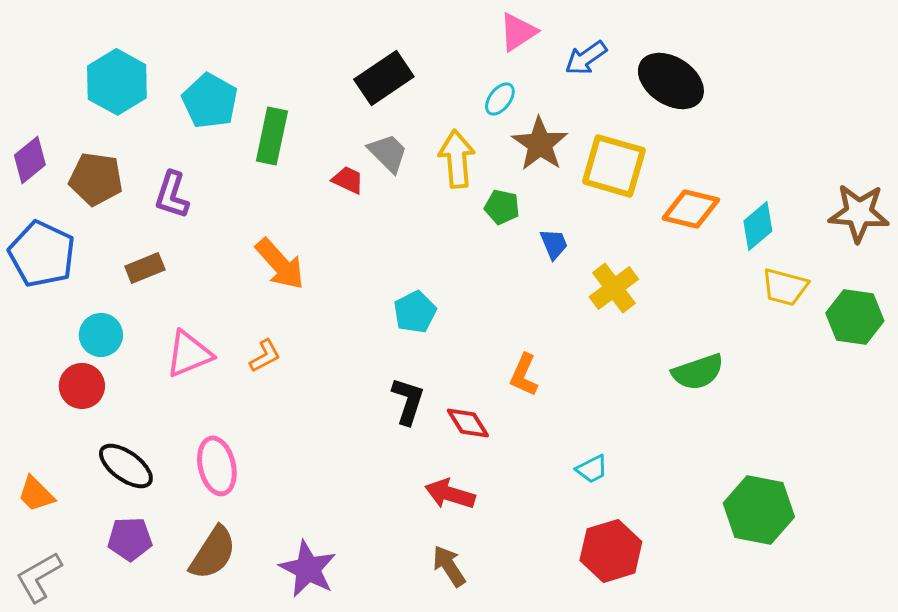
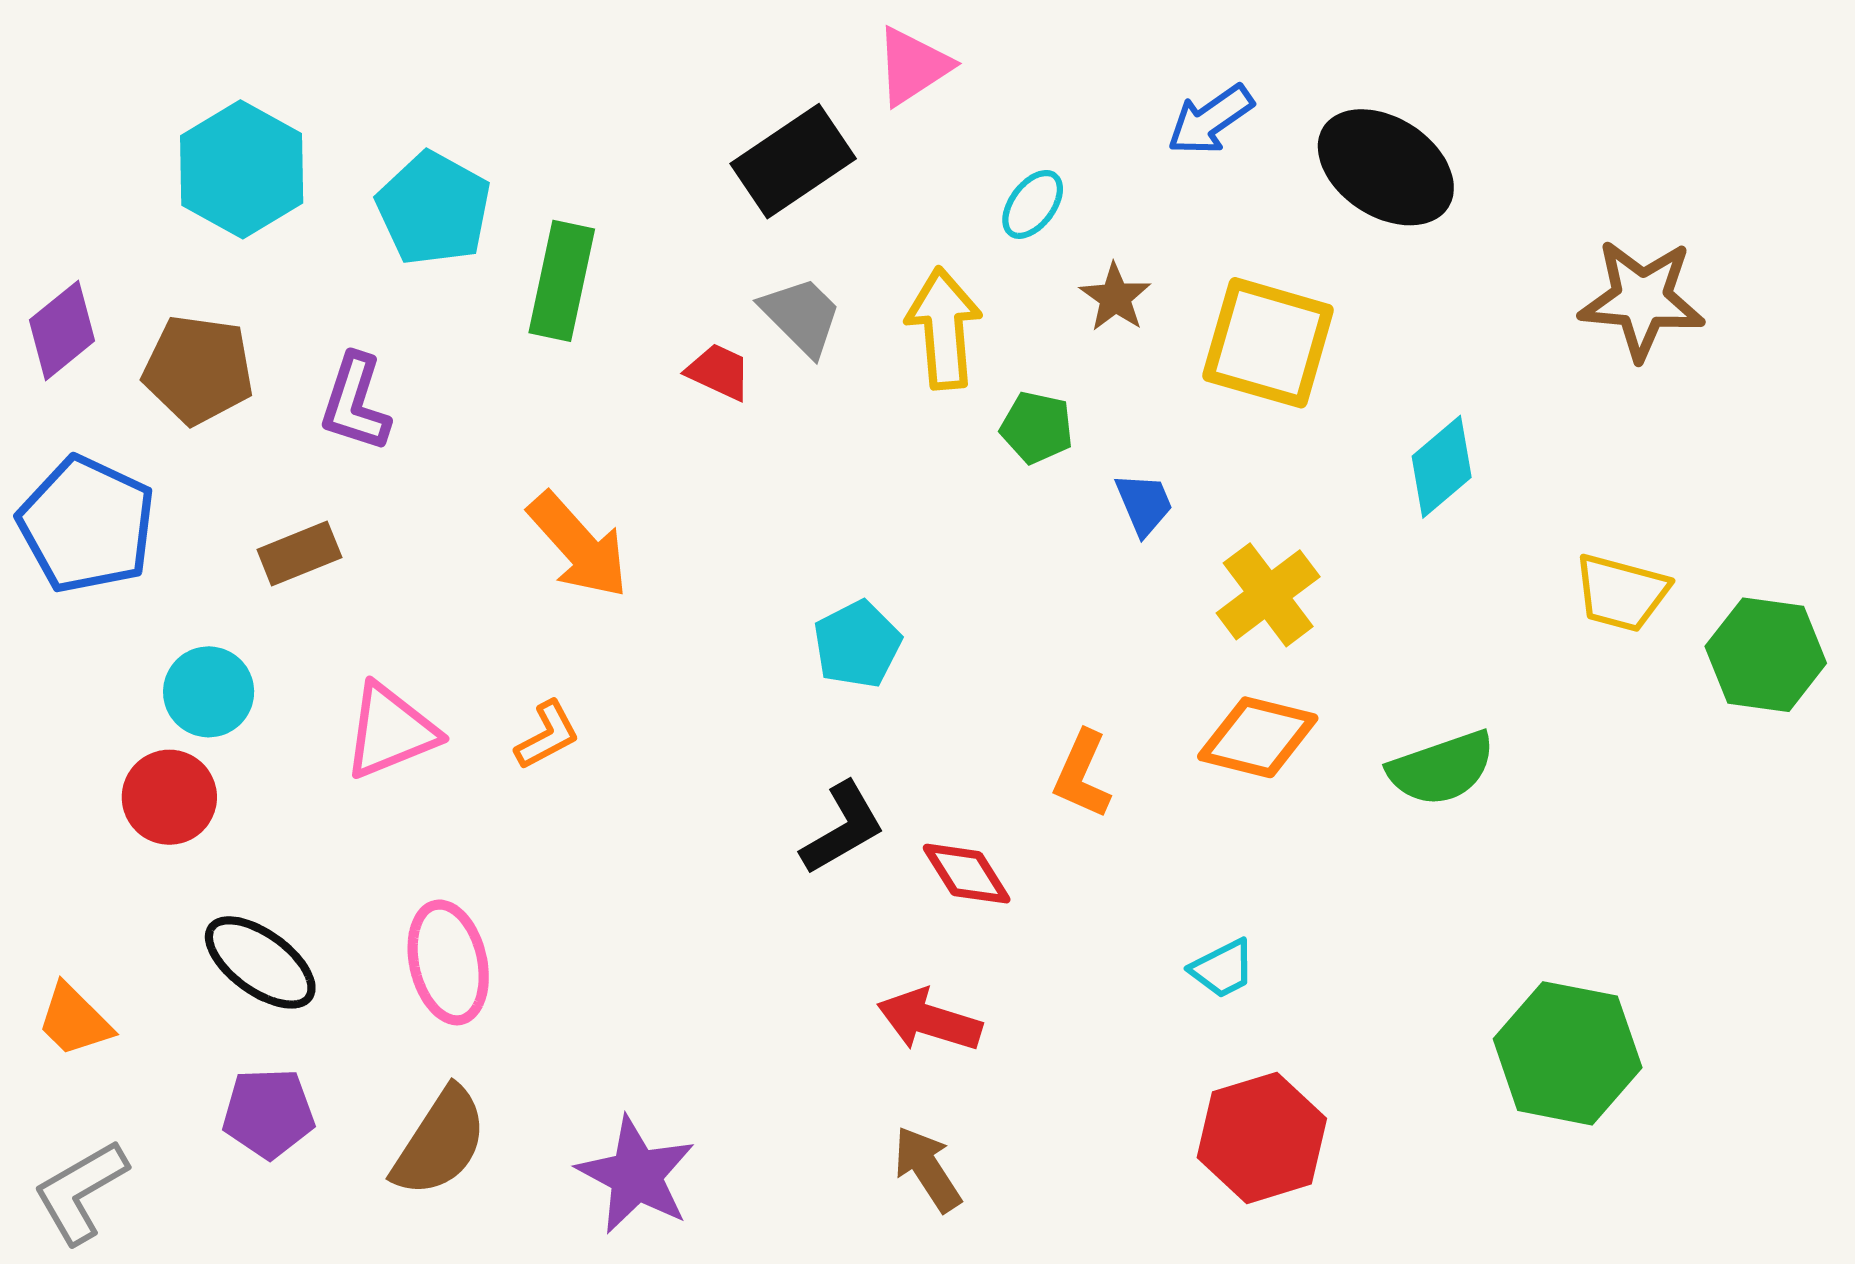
pink triangle: (518, 32) -> (913, 66), moved
brown star: (540, 144) -> (1115, 297), size x0.6
orange diamond: (691, 209) -> (1258, 737), moved
brown star: (859, 213) -> (1642, 299), moved
cyan diamond: (758, 226) -> (1442, 467), moved
black L-shape: (408, 401) -> (843, 828), turned 42

